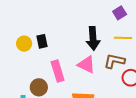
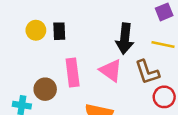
brown L-shape: (114, 61) -> (147, 72), turned -130

